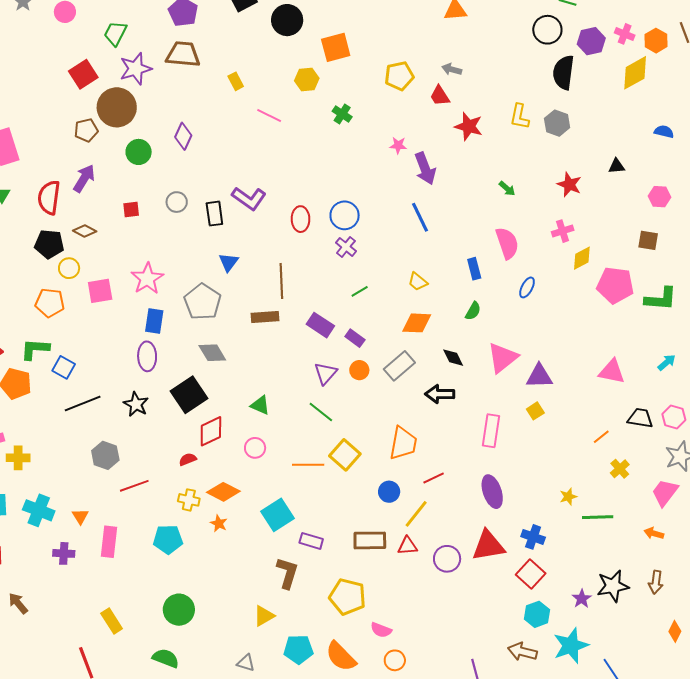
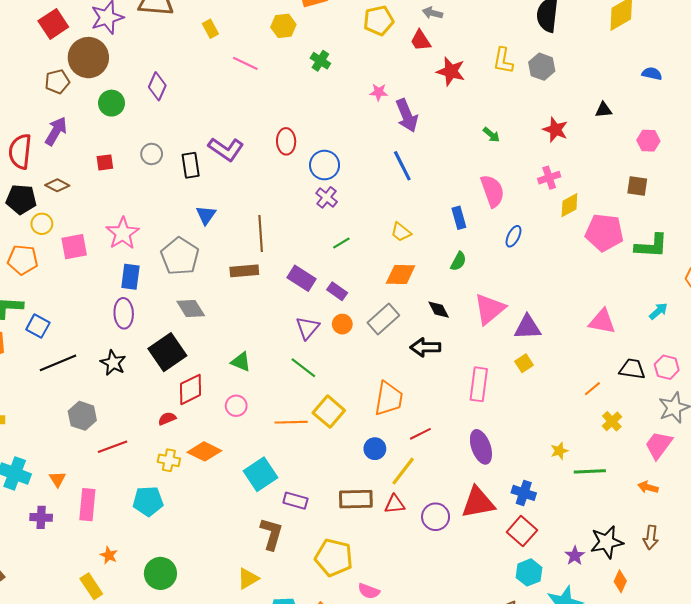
red ellipse: (301, 219) -> (286, 141), moved
orange star: (219, 523) -> (109, 555), moved
orange diamond: (675, 631) -> (620, 581), moved

